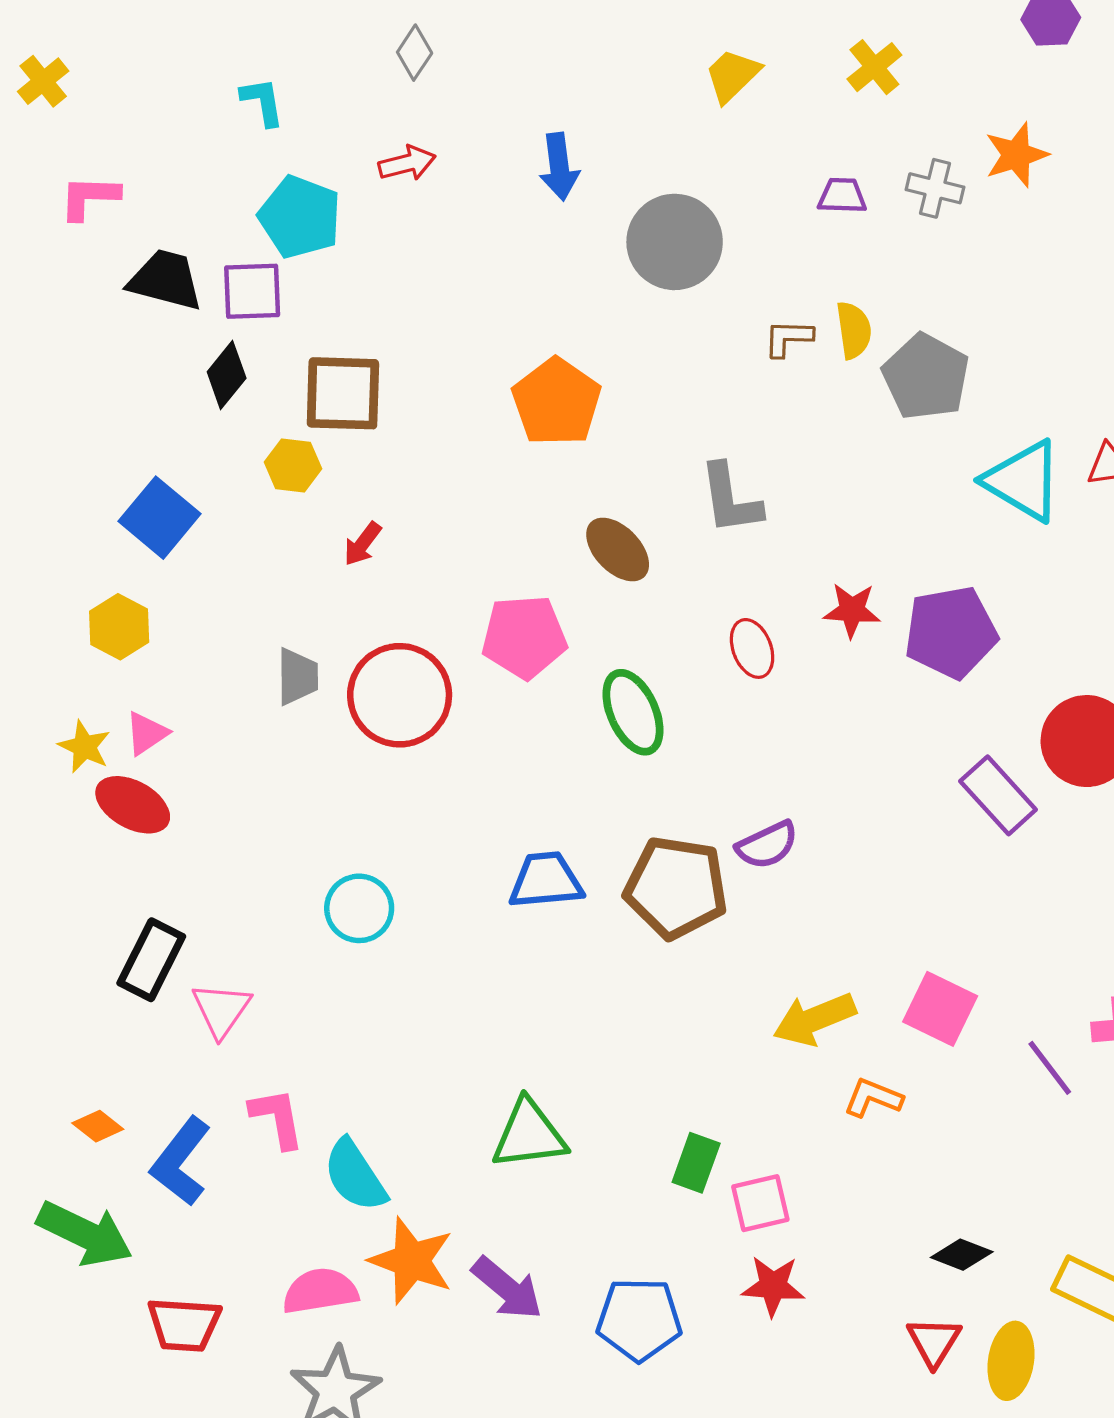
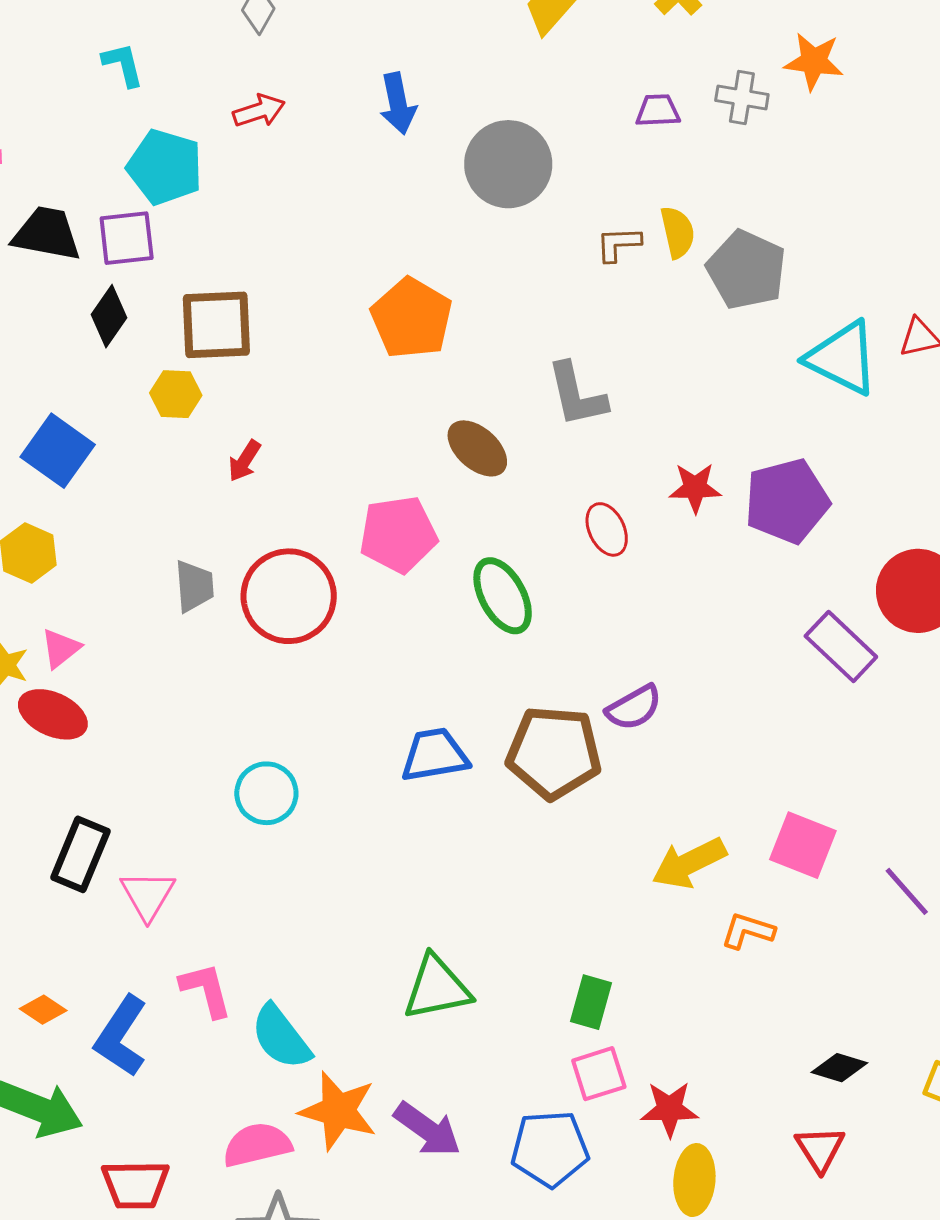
orange star: (1016, 155) -> (814, 61), turned 30
pink square: (760, 1203) -> (599, 1074), moved
yellow ellipse: (1011, 1361) -> (694, 1180), moved

